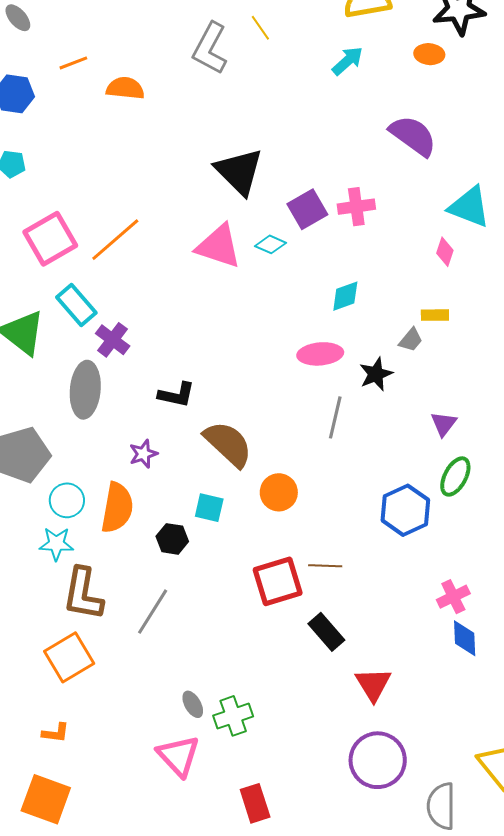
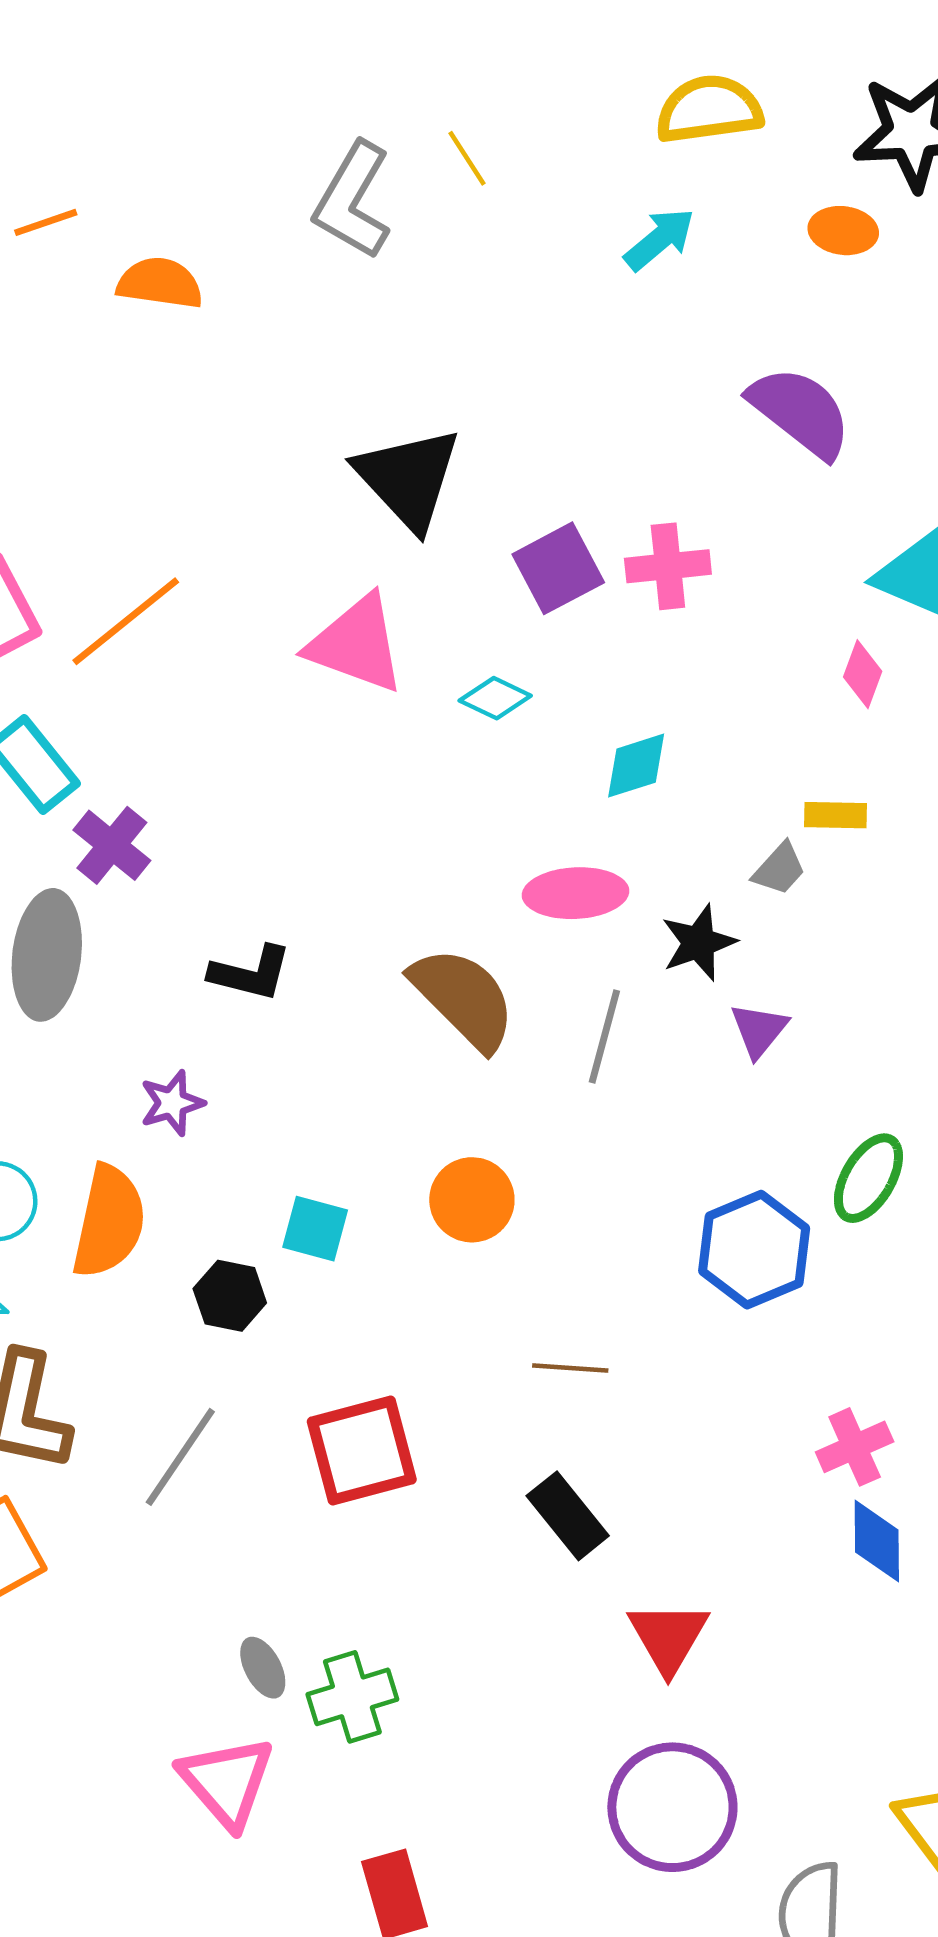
cyan diamond: (271, 244) -> (495, 698), moved
purple triangle: (444, 424) -> (759, 1030), moved
brown semicircle: (228, 444) -> (463, 998), moved
red square: (278, 581) -> (362, 1451), moved

